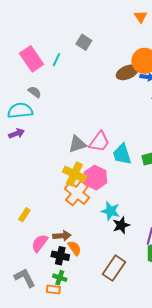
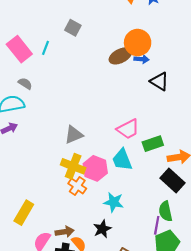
pink trapezoid: (99, 142) -> (128, 129), moved, turned 30
cyan trapezoid: (122, 154) -> (122, 160), moved
orange cross: (77, 193) -> (77, 186), size x0.7
yellow rectangle: (24, 215) -> (24, 213), size x1.6
black star: (121, 225) -> (102, 229), moved

